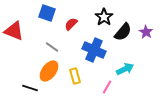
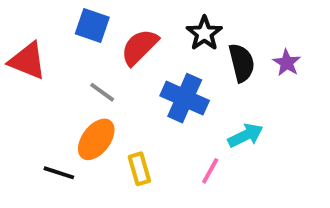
red semicircle: (71, 24) -> (139, 47), size x1.5
black semicircle: (123, 32) -> (242, 63), turned -54
yellow rectangle: (75, 76) -> (139, 169), moved

